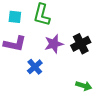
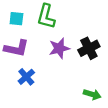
blue cross: (35, 67) -> (26, 77), moved

